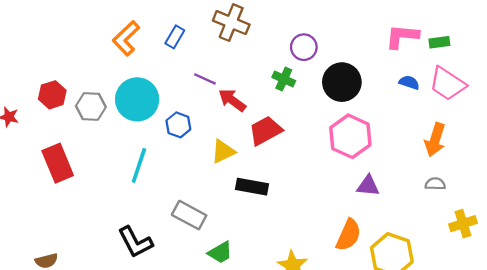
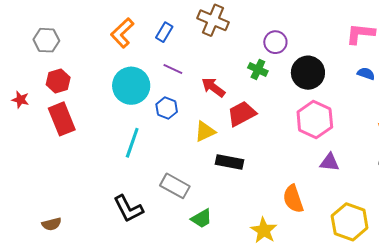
purple line: (205, 79) -> (173, 69), moved
gray hexagon: (91, 106) -> (46, 40), moved
red rectangle: (58, 163) -> (62, 119), moved
orange semicircle: (348, 235) -> (293, 199), moved, turned 136

